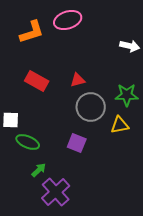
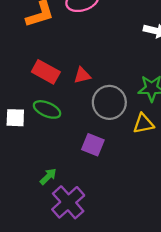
red triangle: (78, 80) -> (82, 75), moved
green ellipse: (28, 142) -> (47, 109), moved

